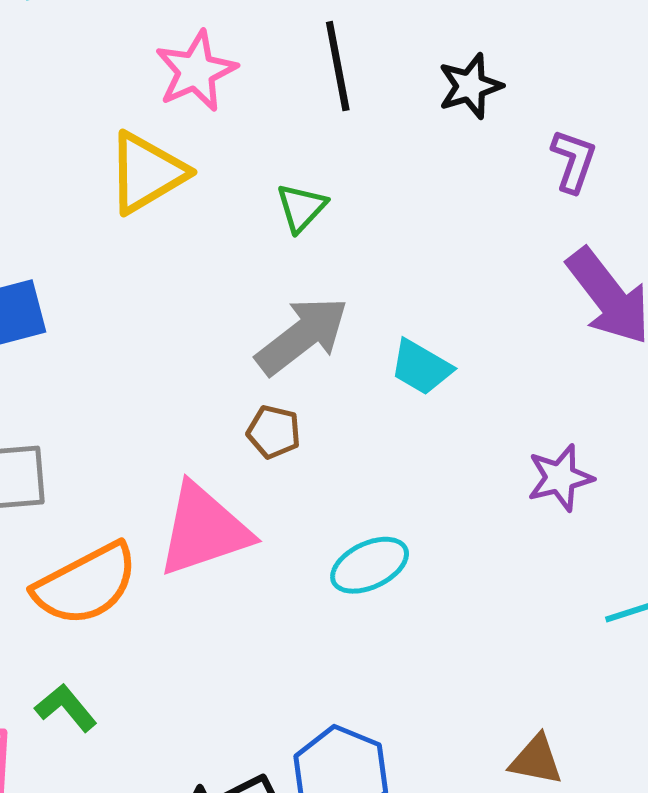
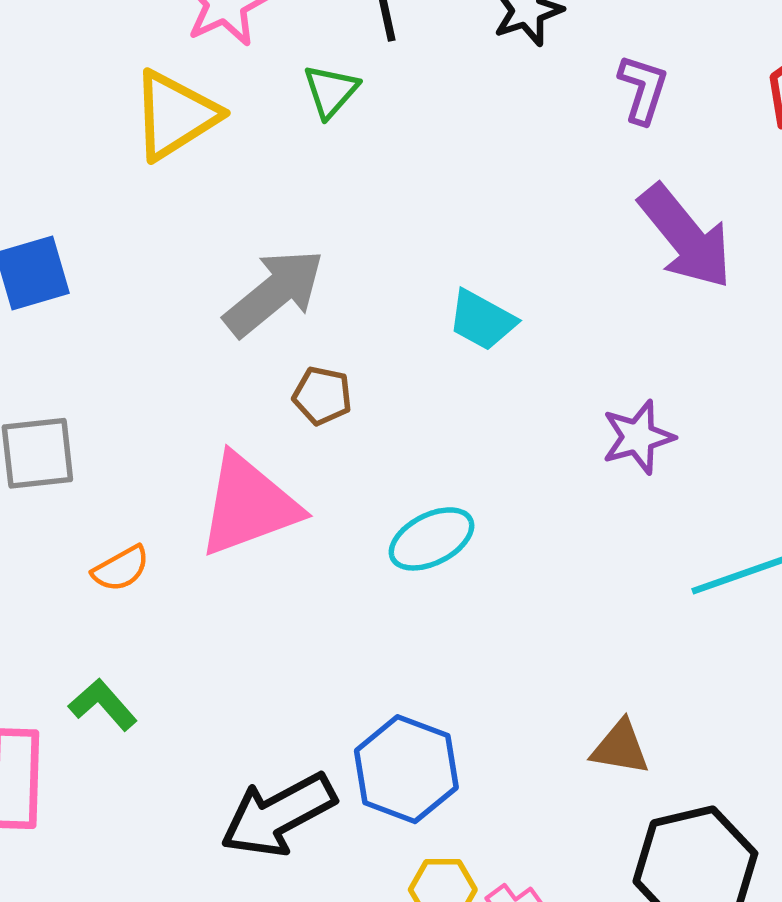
green triangle: (301, 208) -> (331, 91), moved
gray arrow: (302, 336) -> (274, 293), moved
orange semicircle: (86, 584) -> (121, 569), size x0.5

